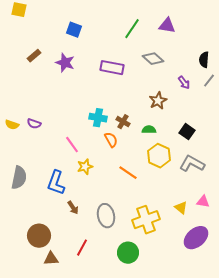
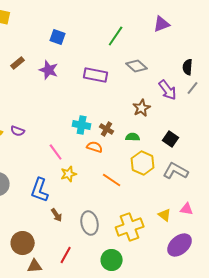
purple triangle: (167, 26) -> (162, 24), moved, turned -30
purple arrow: (184, 83) -> (168, 90), size x1.5
orange semicircle: (111, 140) -> (95, 147), turned -42

